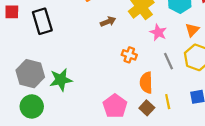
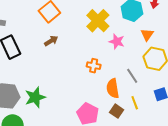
brown arrow: (108, 22) -> (51, 41), moved
gray line: (169, 61) -> (132, 76), moved

